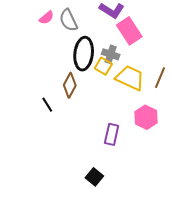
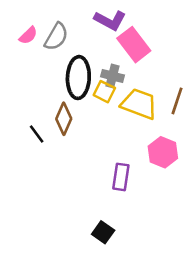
gray semicircle: (68, 20) -> (56, 37), turned -120
black line: (47, 105) -> (37, 134), moved

